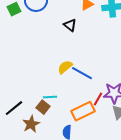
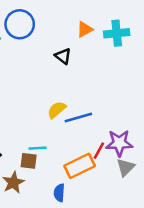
blue line: (82, 73) -> (78, 117), turned -45
brown square: (43, 107) -> (29, 161), turned -32

